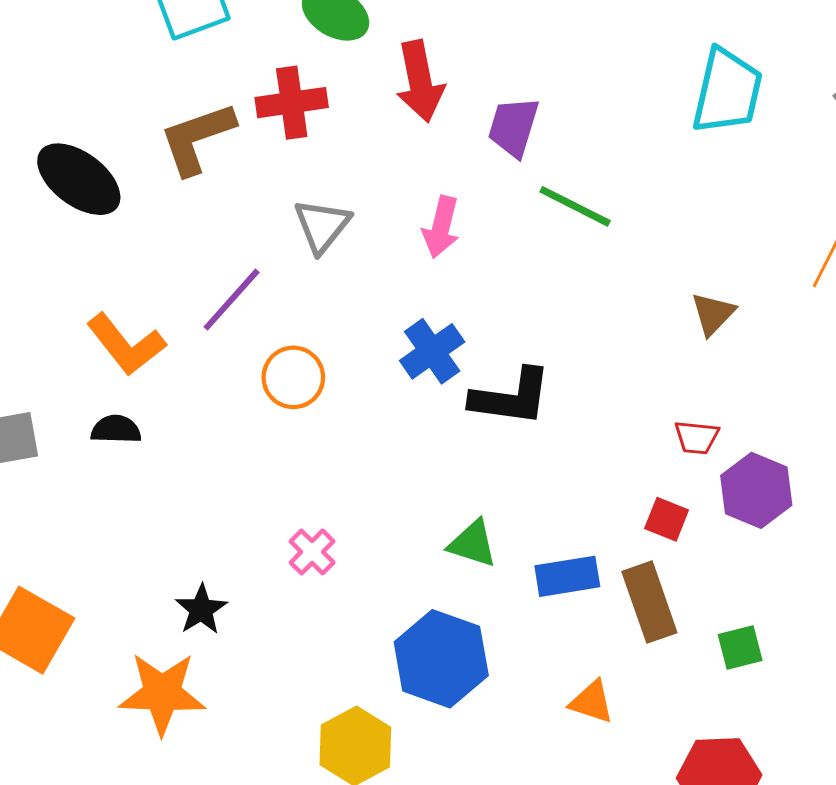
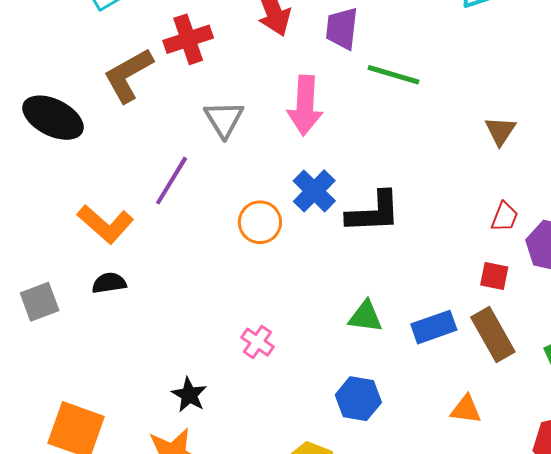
pink arrow: (441, 227) -> (305, 105), size x1.4
orange circle: (293, 377) -> (260, 222), moved
red trapezoid: (697, 437) -> (505, 217), turned -64
blue hexagon: (441, 659) -> (358, 399), size x0.7

